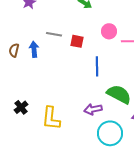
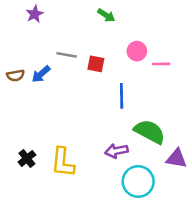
blue arrow: (34, 49) -> (41, 74), turned -126
brown semicircle: (14, 50) -> (15, 75), turned -112
black cross: (21, 107) -> (27, 158), moved

